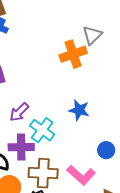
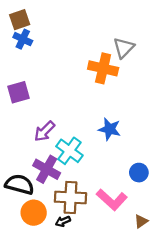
orange cross: (73, 54) -> (103, 68), turned 32
purple cross: (21, 147) -> (47, 169), turned 30

